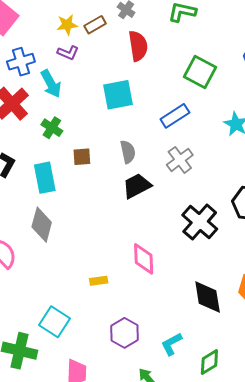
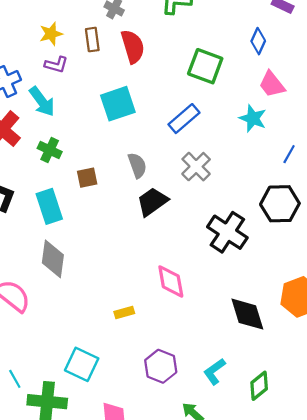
brown rectangle: (95, 25) -> (92, 40), moved, turned -60

